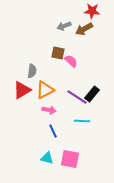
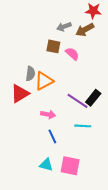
brown square: (58, 53) -> (53, 46), moved
pink semicircle: (71, 61) -> (72, 54), moved
orange triangle: (45, 90) -> (44, 81), moved

